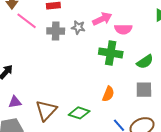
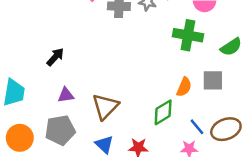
gray square: (144, 90) -> (213, 80), moved
green diamond: (79, 113) -> (163, 112), moved, turned -50

